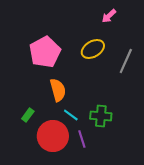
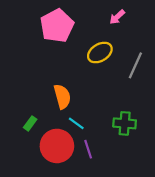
pink pentagon: (45, 52) -> (57, 26), moved
green cross: (101, 116) -> (125, 123), moved

